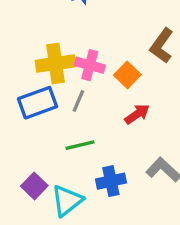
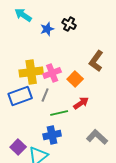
pink cross: (90, 65) -> (52, 73), turned -36
green line: (80, 145) -> (59, 113), moved
blue cross: (111, 181) -> (52, 135), moved

